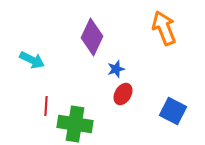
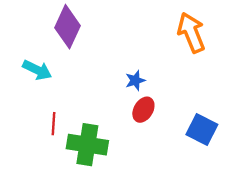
purple diamond: (92, 37) -> (68, 27), moved

